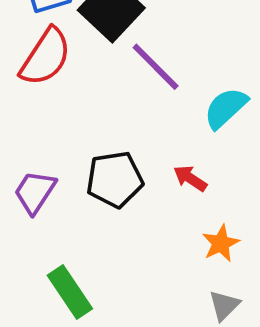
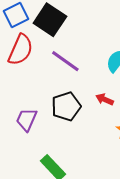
purple line: (156, 67) -> (65, 61), moved

